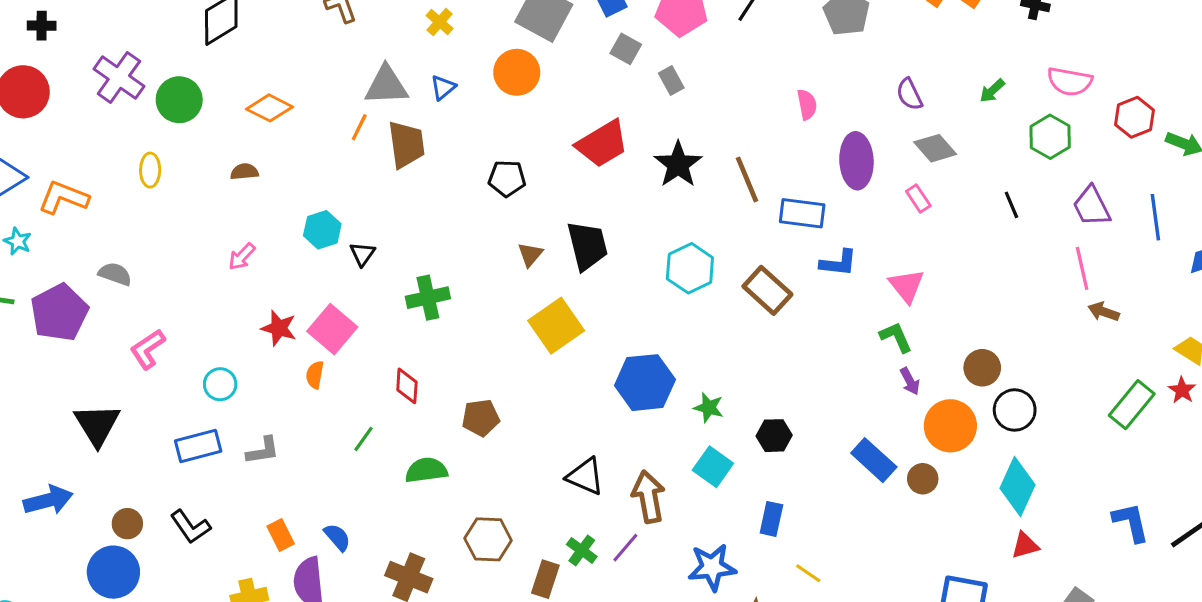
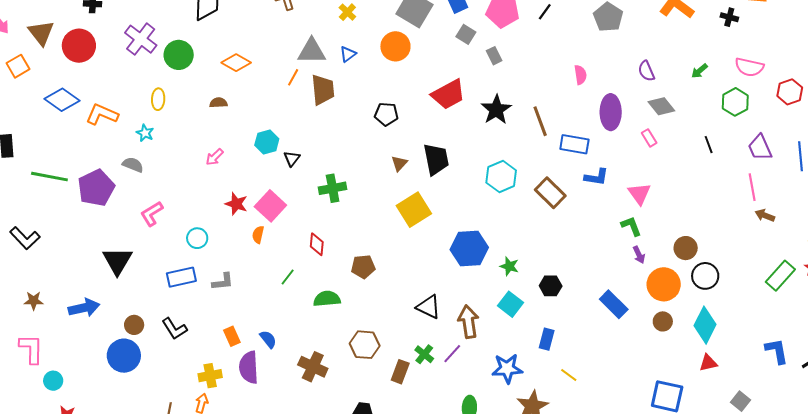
cyan star: (18, 241) -> (145, 133), moved
brown circle: (923, 479) -> (663, 321), moved

